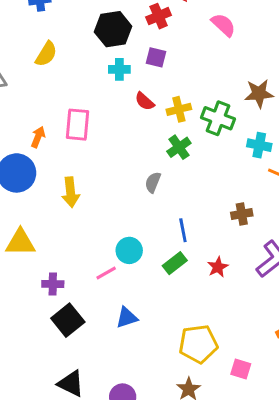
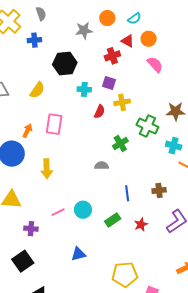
black hexagon: (113, 29) -> (65, 63), moved
yellow semicircle: (46, 54) -> (37, 90), moved
red semicircle: (145, 101) -> (100, 112), turned -112
yellow cross: (179, 109) -> (122, 102), moved
gray semicircle: (153, 182) -> (102, 166), turned 64
blue line: (183, 230) -> (127, 193), moved
pink line: (106, 273) -> (58, 212), moved
black square: (68, 320) -> (23, 261), moved

